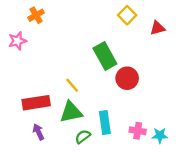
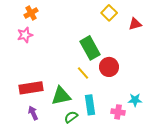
pink star: (17, 41) -> (25, 35), moved
yellow line: (72, 85) -> (83, 73), moved
cyan star: (160, 135) -> (135, 100), moved

